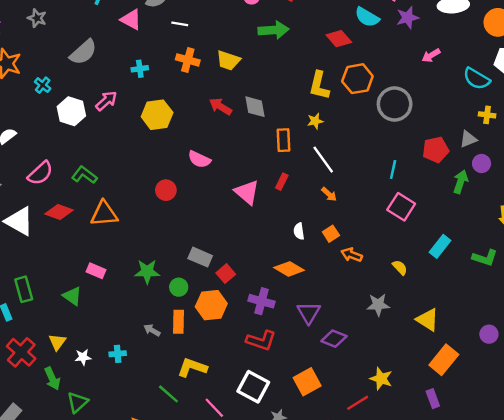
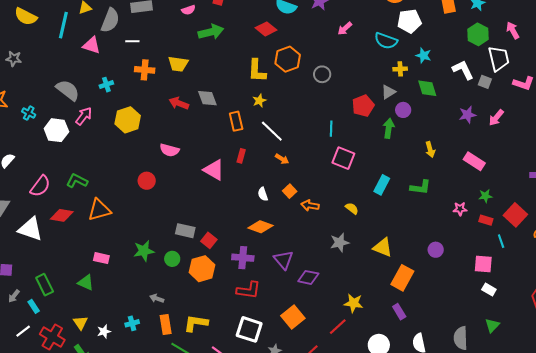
gray semicircle: (83, 52) -> (68, 90), moved, turned -90
gray circle: (395, 104) -> (322, 74), size x0.6
orange rectangle: (178, 322) -> (166, 324), moved

